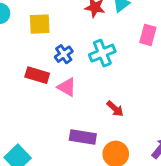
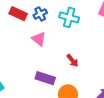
cyan cross: (102, 53) -> (69, 17), turned 30
red rectangle: (37, 75) -> (18, 14), moved

